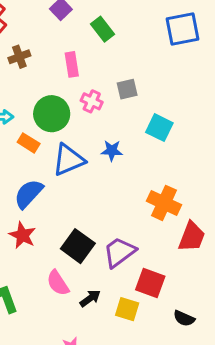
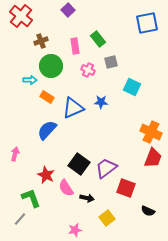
green rectangle: (102, 29) -> (98, 39), moved
green circle: (52, 114) -> (51, 66), moved
orange cross: (164, 203) -> (151, 132), moved
red star: (22, 235) -> (46, 175), moved
black arrow: (90, 298) -> (87, 198), turned 48
yellow square: (127, 309) -> (107, 218), moved, turned 35

